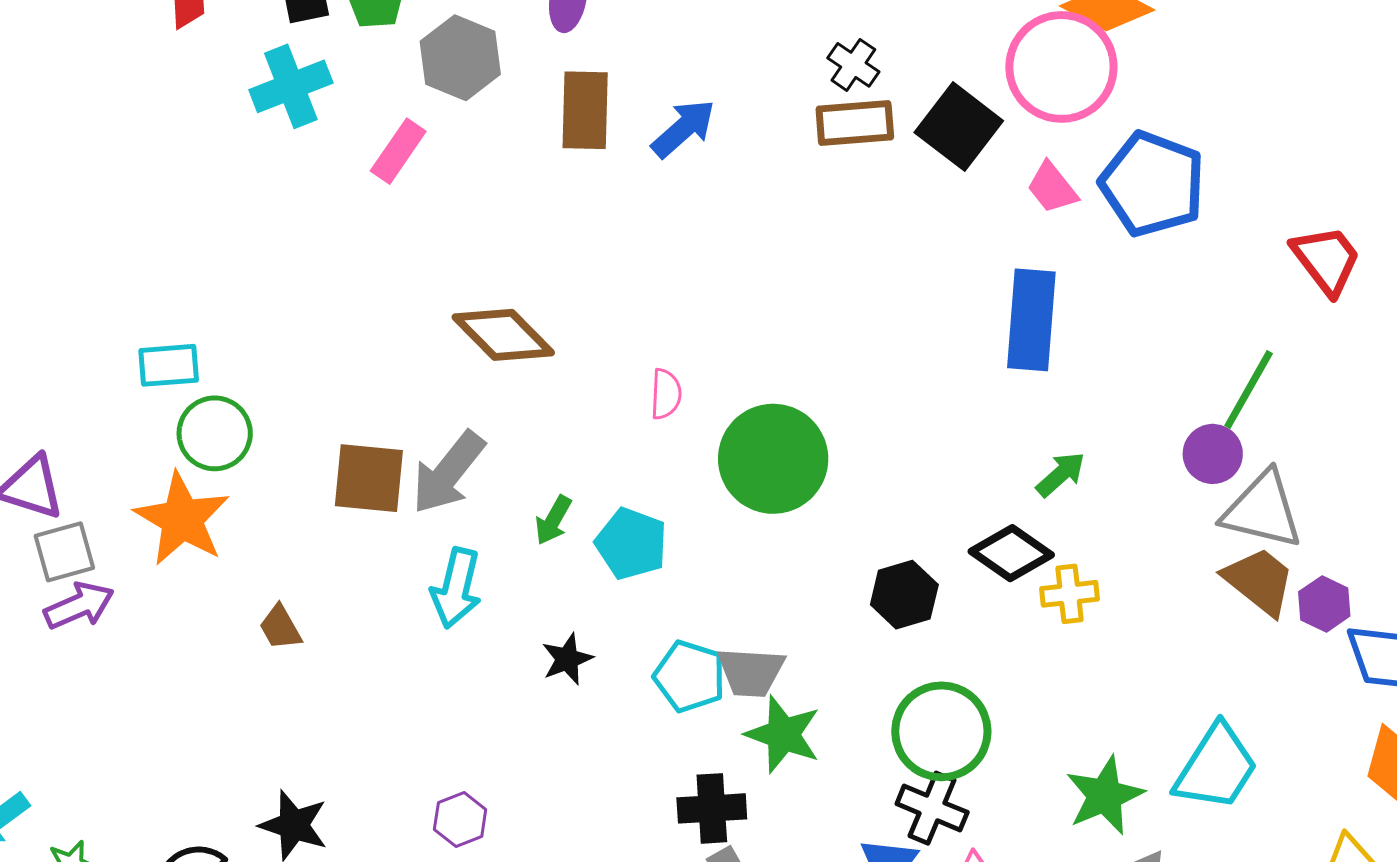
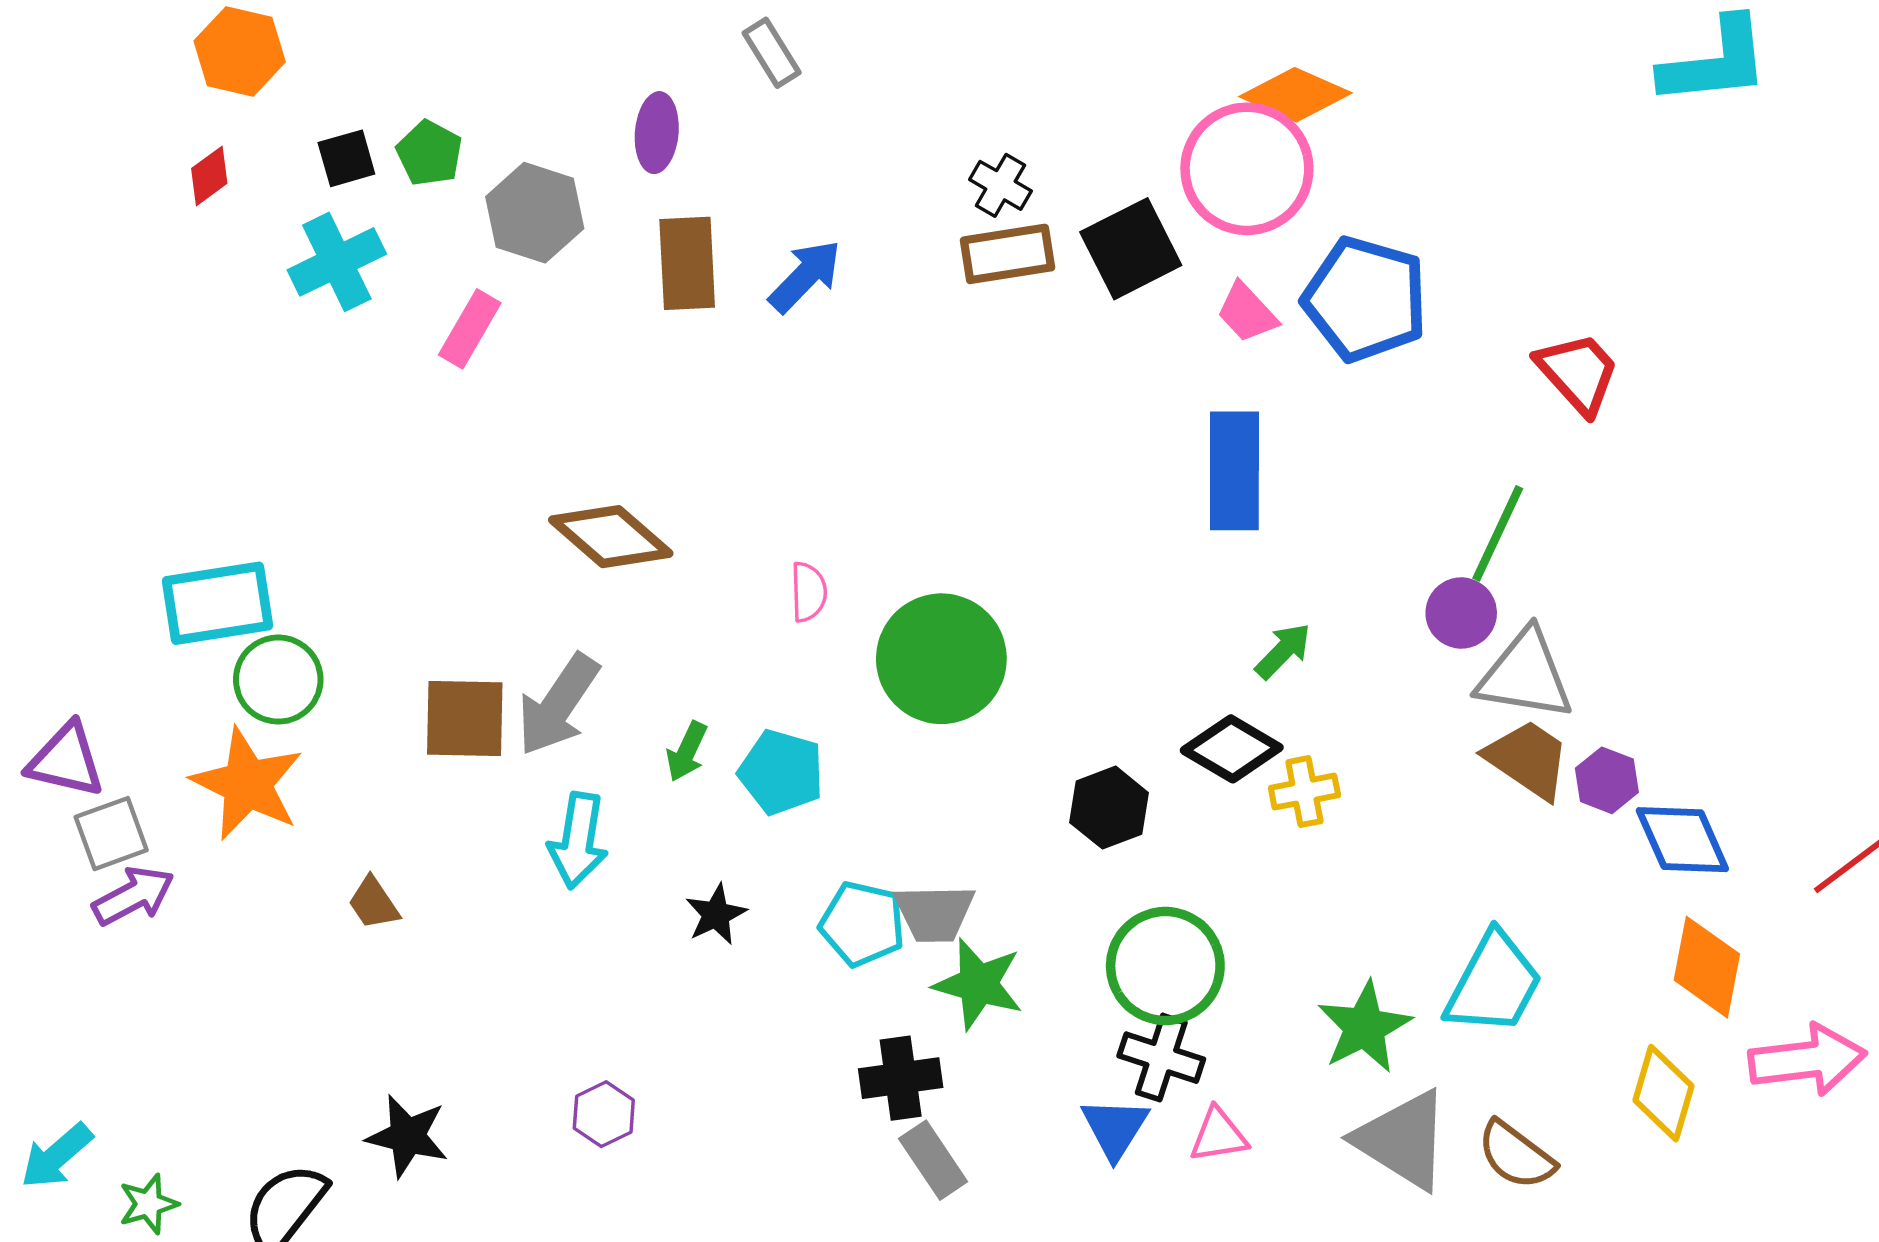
black square: (959, 127) -> (1131, 249), turned 30
cyan rectangle: (169, 365) -> (218, 603), size x1.5

